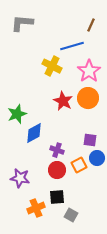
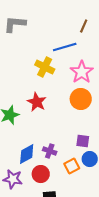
red star: (63, 101) -> (37, 102), moved
blue diamond: (34, 133) -> (27, 154), moved
red circle: (57, 170) -> (41, 174), moved

